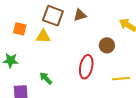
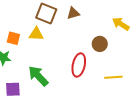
orange square: (20, 29) -> (13, 38), moved
green arrow: (46, 78) -> (38, 76), size x1.6

